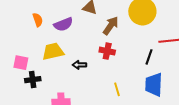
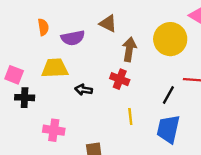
brown arrow: (111, 26) -> (129, 49), turned -36
yellow line: (117, 89) -> (130, 116), moved

